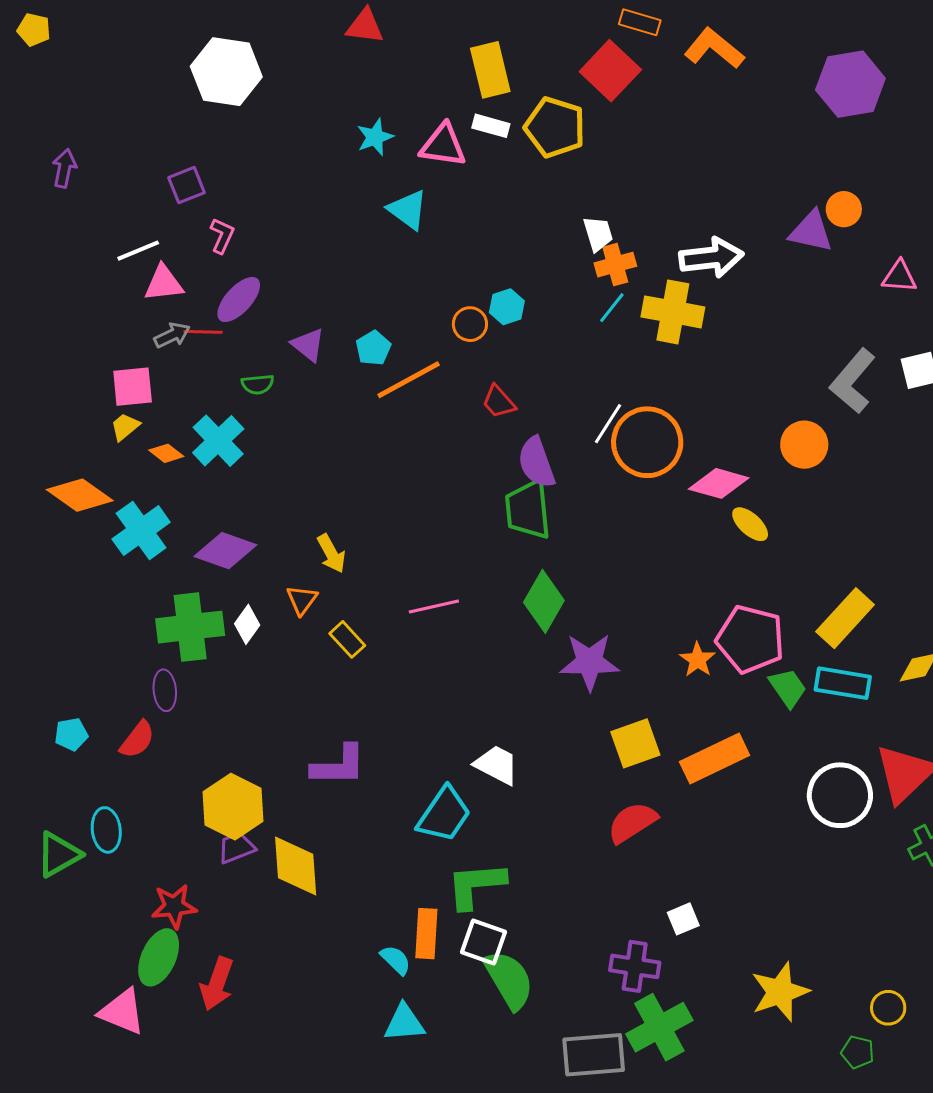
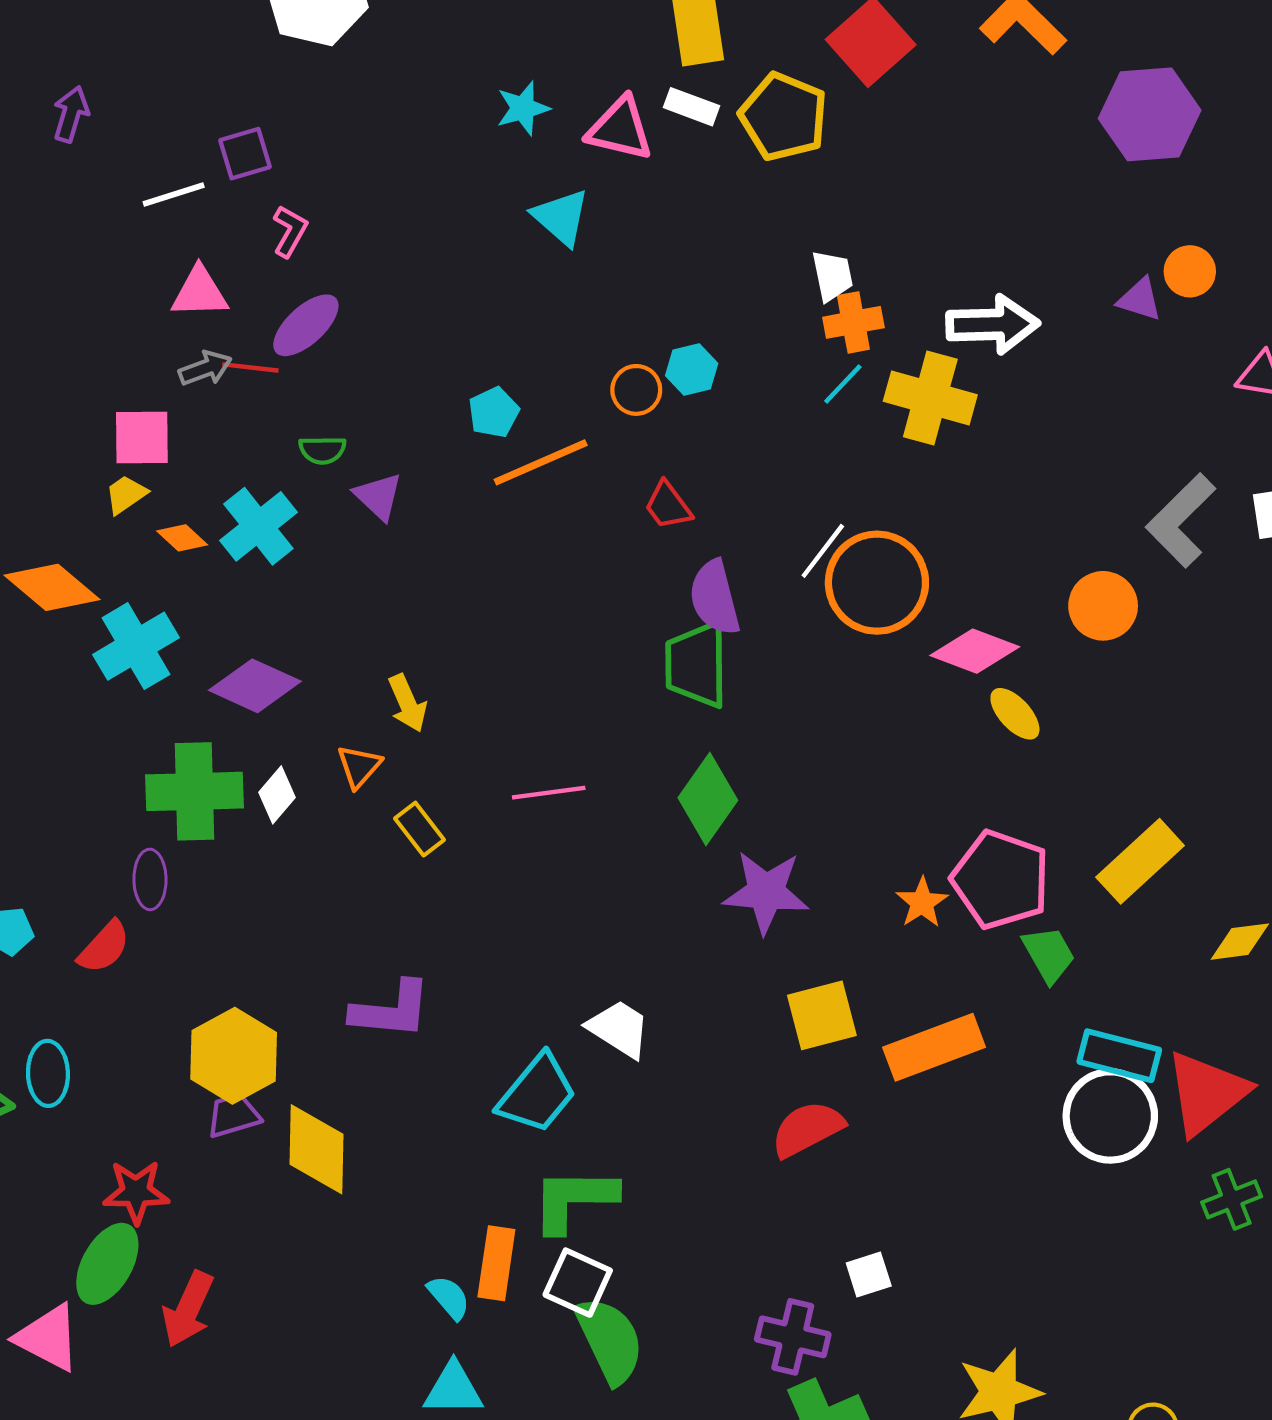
purple hexagon: (850, 84) -> (1150, 114), moved
purple triangle: (811, 232) -> (1140, 299), size x0.7
white line: (138, 251) -> (174, 195), moved
purple triangle: (308, 345) -> (378, 496), moved
cyan rectangle: (843, 683) -> (1119, 1056), moved

